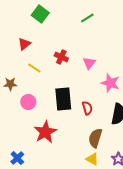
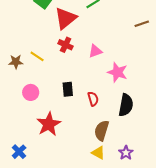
red triangle: (24, 44) -> (66, 18), moved, size x1.6
pink triangle: (89, 63) -> (95, 51), turned 32
brown star: (10, 84) -> (16, 62), moved
black rectangle: (63, 99) -> (68, 89), size x0.6

